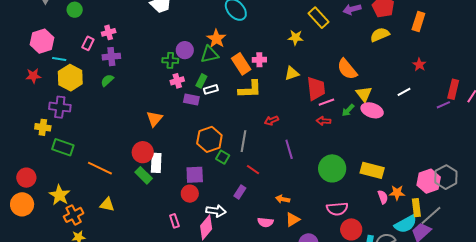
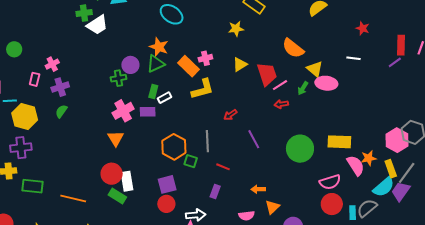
pink cross: (177, 81) -> (123, 111), moved, size x1.5
white line: (404, 92) -> (354, 58), turned 48
pink semicircle: (383, 197) -> (356, 165), size x1.5
pink semicircle: (337, 209) -> (330, 182), moved

